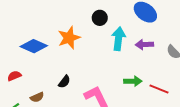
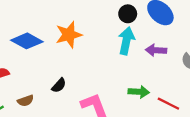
black circle: (100, 18) -> (128, 14), moved

